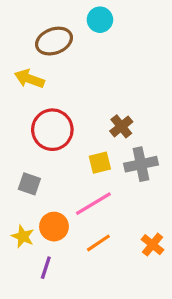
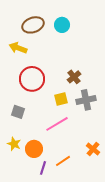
cyan circle: (100, 20) -> (62, 25), moved
orange circle: (54, 227) -> (34, 149), moved
orange line: (98, 243) -> (63, 161), moved
purple line: (46, 268) -> (43, 168), moved

